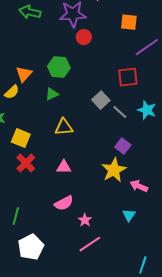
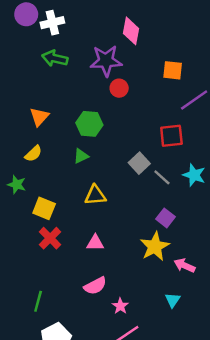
orange triangle: (24, 74) -> (39, 117), moved

